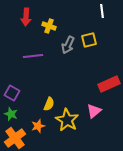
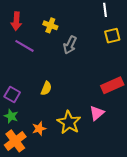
red arrow: (26, 17) -> (16, 21), moved
yellow square: (89, 40) -> (112, 36), moved
purple line: (33, 56) -> (25, 46), moved, turned 36
yellow semicircle: (49, 104) -> (46, 88), moved

